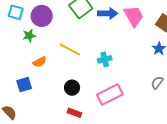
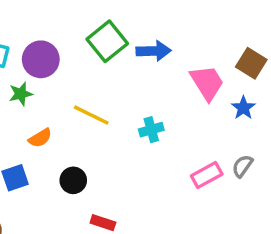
pink trapezoid: (134, 16) -> (207, 83), moved
black circle: (72, 88) -> (73, 180), moved
pink rectangle: (110, 94) -> (207, 175), moved, size x0.7

